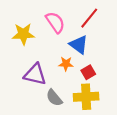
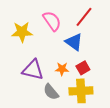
orange star: (66, 64) -> (62, 69), moved

